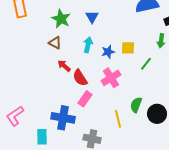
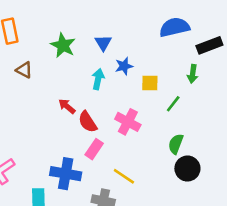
brown triangle: (55, 43) -> (24, 70), moved
blue star: (108, 52) -> (124, 66), moved
pink cross: (111, 78) -> (128, 122), turned -30
green semicircle: (136, 105) -> (176, 144), moved
yellow line: (118, 119) -> (124, 176), moved, turned -42

